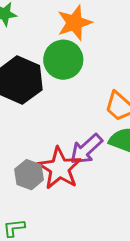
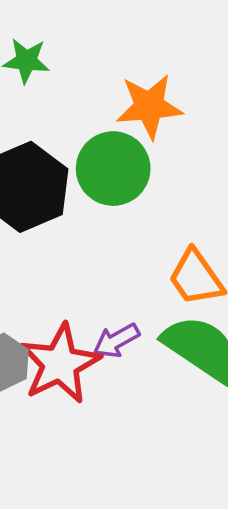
purple arrow: (86, 149) -> (116, 341), size x0.7

